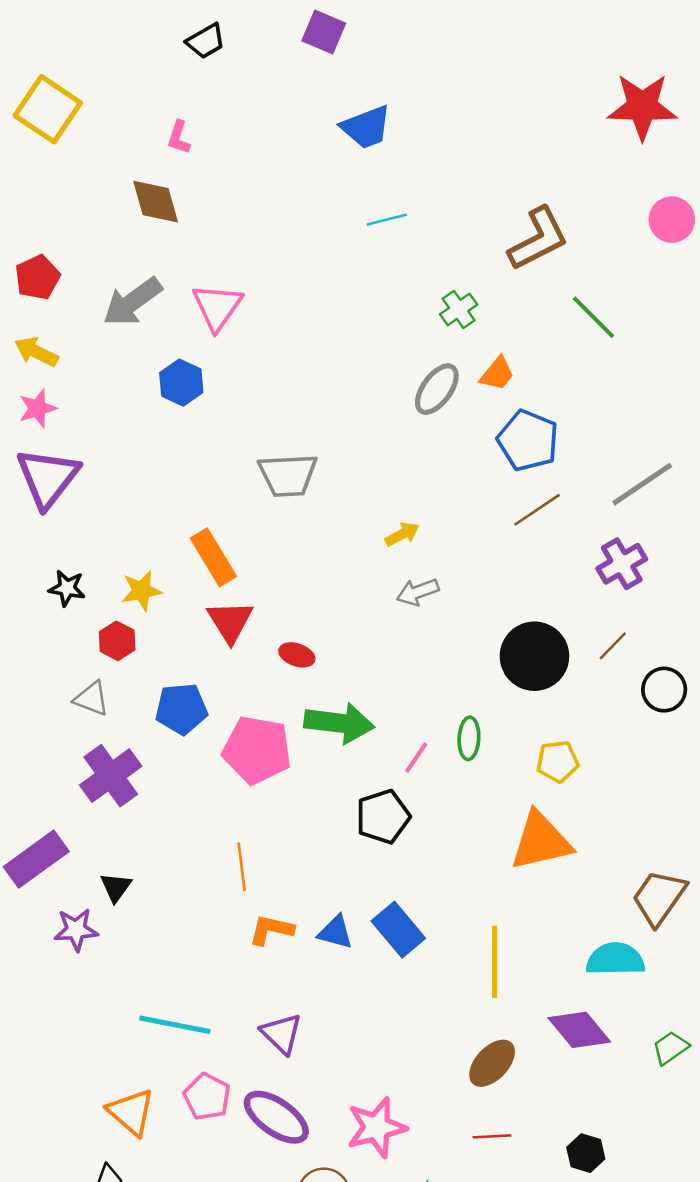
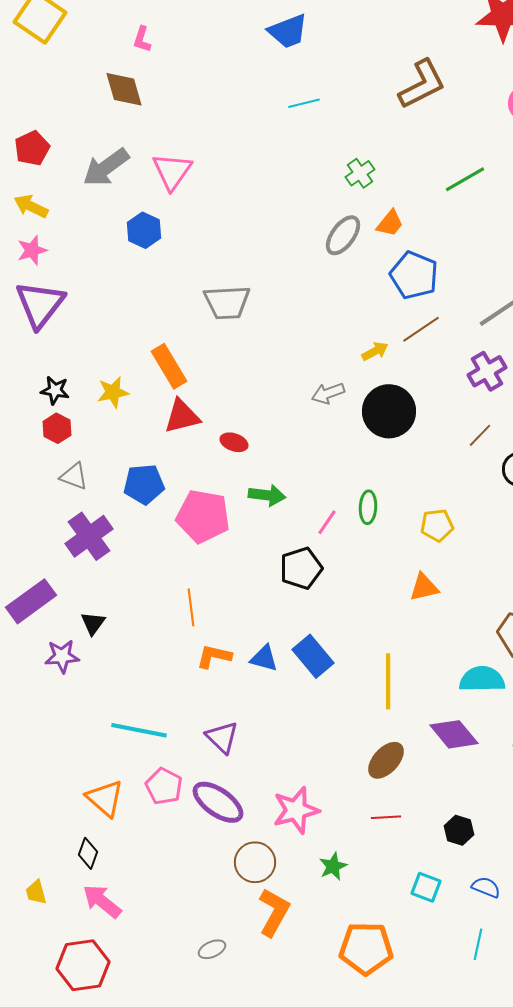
brown L-shape: (538, 239) -> (422, 84), moved
green line: (593, 317) -> (465, 179), turned -75
yellow arrow: (402, 534) -> (375, 351), moved
red triangle: (230, 622) -> (182, 416), turned 48
red hexagon: (117, 641) -> (57, 428), moved
black circle: (534, 656) -> (389, 411), moved
green arrow: (339, 723) -> (267, 495), size x0.7
orange triangle: (541, 841) -> (424, 587), size x0.6

